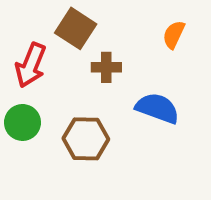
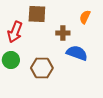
brown square: (76, 28) -> (37, 14), turned -30
brown cross: (106, 67) -> (63, 33), moved

